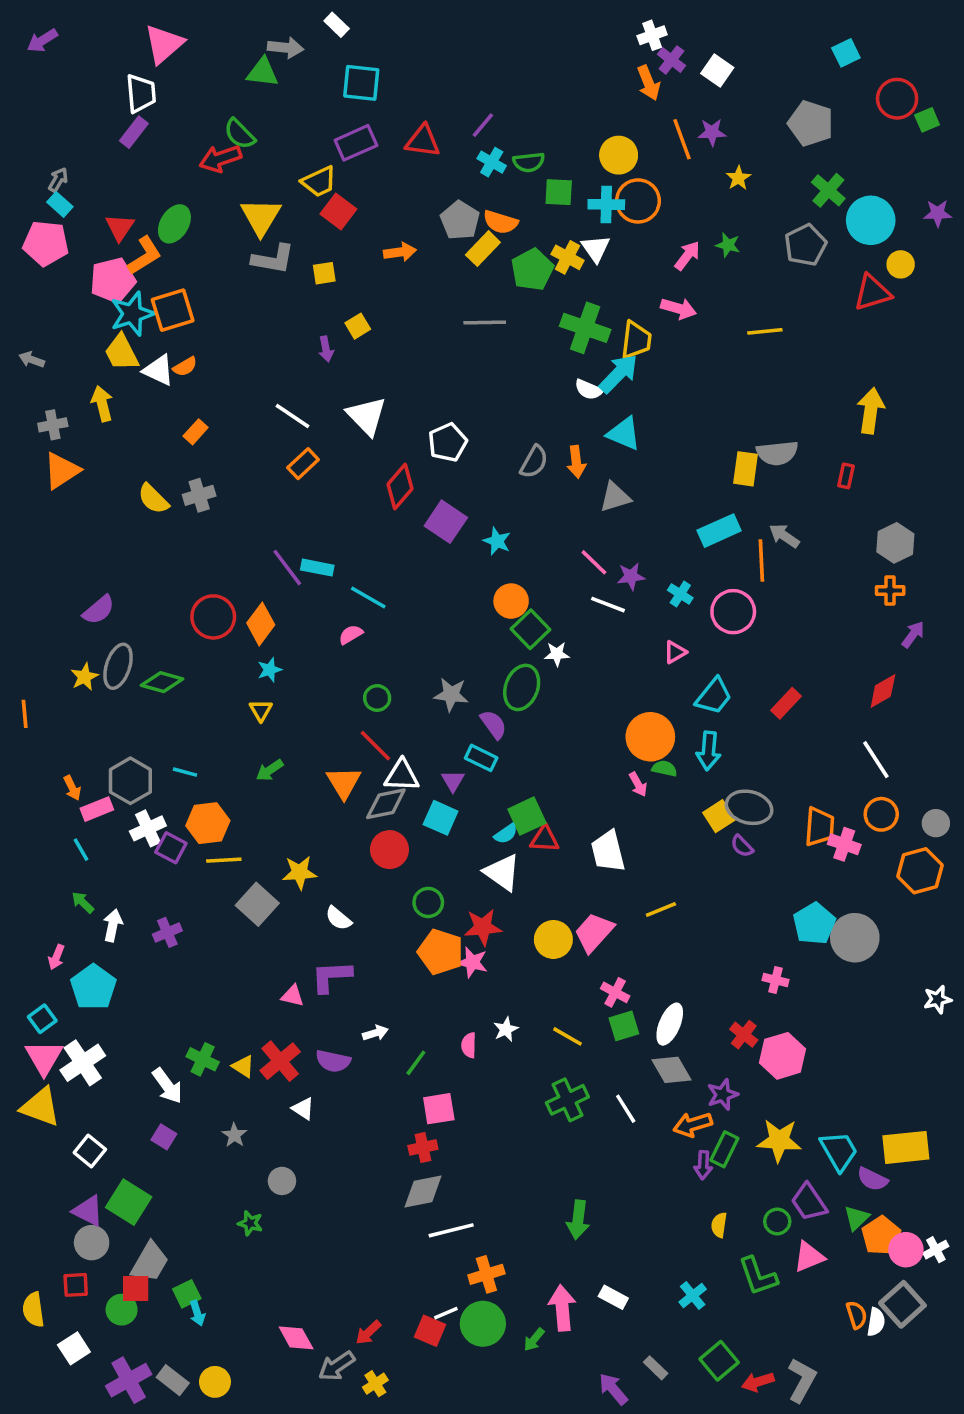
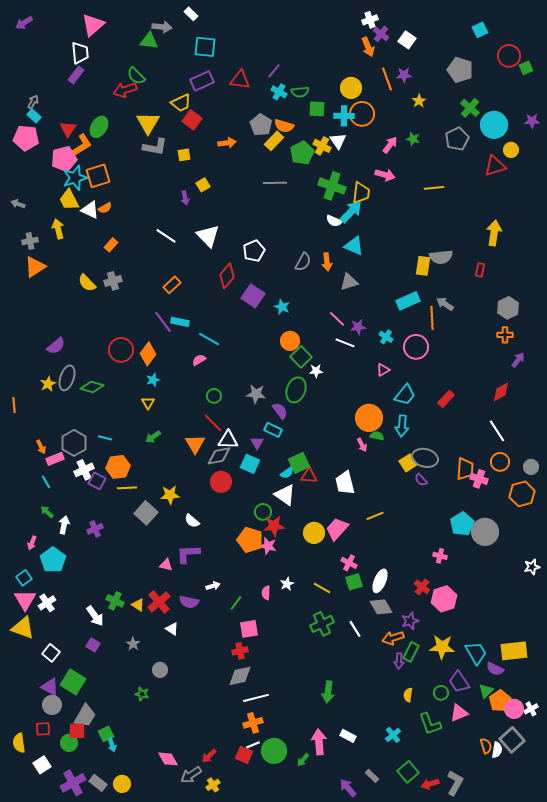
orange rectangle: (303, 464) -> (172, 285), moved
green circle: (428, 902) -> (263, 512), moved
white cross: (83, 1063) -> (47, 603), size x0.7
orange cross: (486, 1274) -> (253, 723), moved

